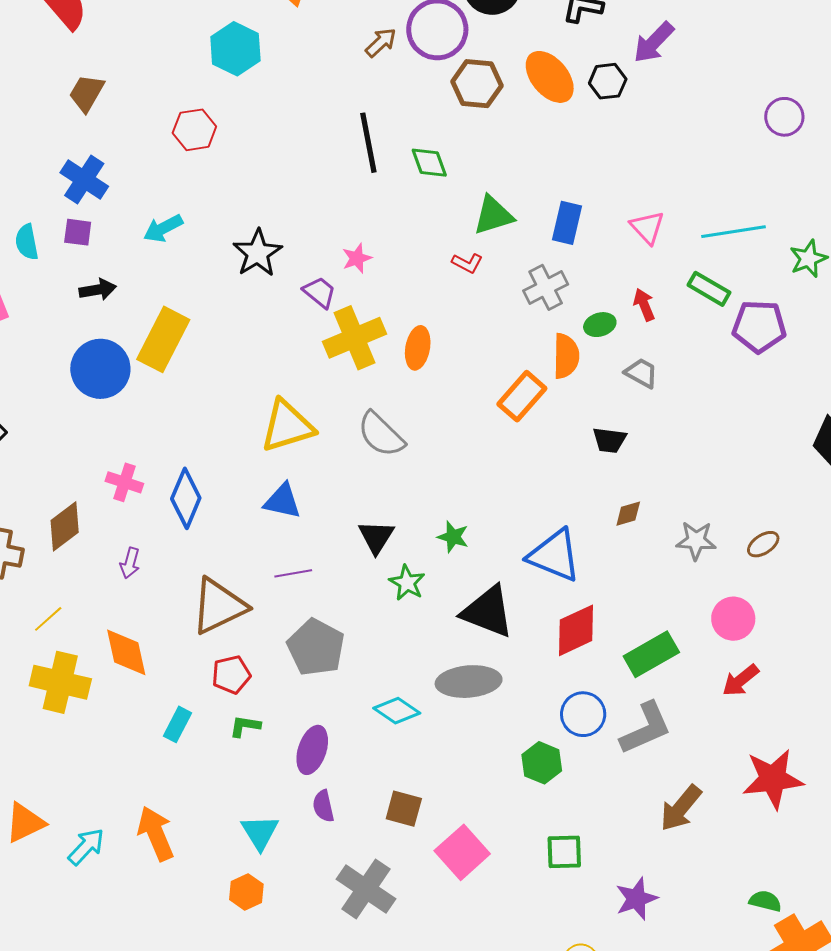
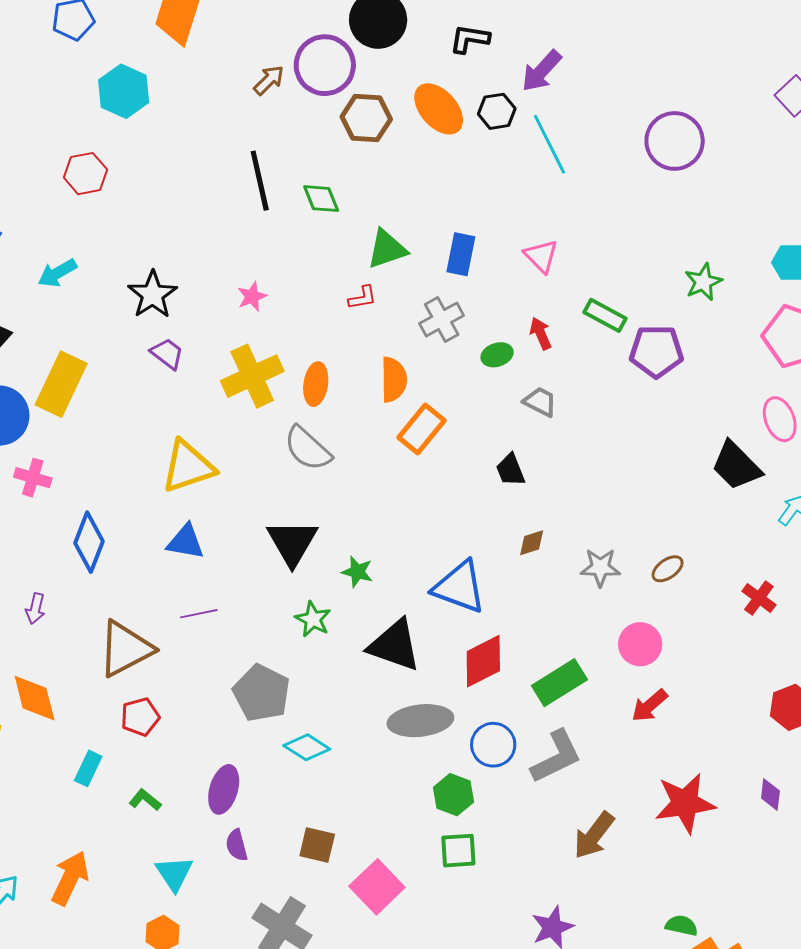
purple circle: (784, 117) -> (675, 141), size x1.5
cyan line: (733, 232) -> (549, 144), moved, turned 74
red L-shape: (467, 263) -> (362, 298), turned -36
purple trapezoid: (320, 292) -> (167, 354), moved
orange semicircle: (566, 356) -> (394, 380), moved
gray semicircle: (381, 434) -> (308, 449), moved
black trapezoid: (609, 440) -> (510, 470), turned 63
pink cross: (124, 482) -> (33, 478), moved
black triangle: (376, 537) -> (292, 542), moved, size x1.4
gray pentagon: (316, 647) -> (261, 693), moved
gray ellipse: (469, 682) -> (420, 721), moved
green L-shape: (245, 726) -> (145, 800), moved, turned 32
orange arrow: (156, 833) -> (70, 878), turned 50
green square: (564, 852) -> (458, 851), moved

